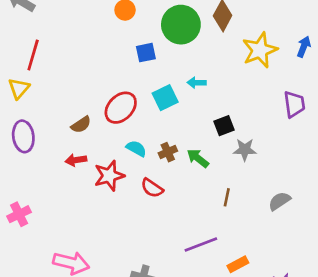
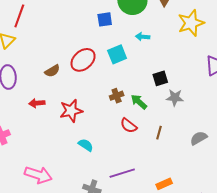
cyan arrow: (197, 83) -> (143, 37), moved
cyan semicircle: (136, 148) -> (86, 145), moved
red arrow: (76, 160) -> (37, 103), moved
red semicircle: (152, 188) -> (129, 126), moved
purple line: (201, 244) -> (122, 173), moved

